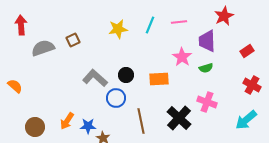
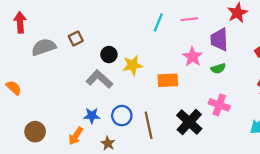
yellow star: (118, 29) -> (133, 65), moved
black circle: (126, 75) -> (109, 55), moved
blue circle: (116, 98) -> (122, 116), moved
orange arrow: (67, 121) -> (76, 136), moved
blue star: (88, 126) -> (92, 116), moved

